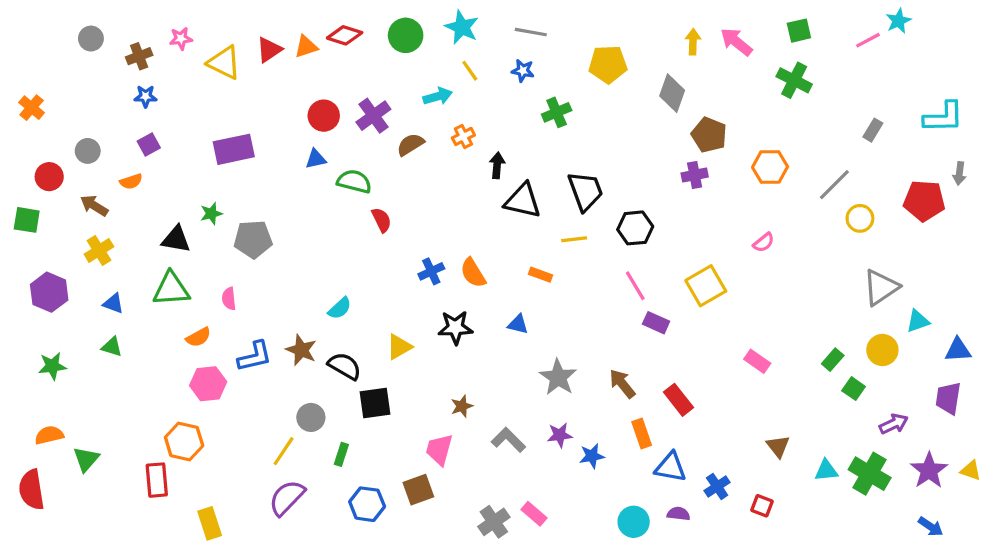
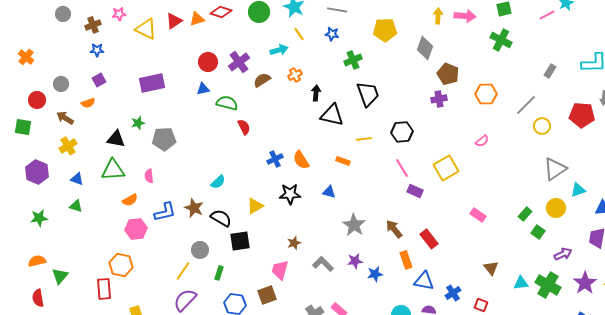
pink arrow: (736, 42) -> (465, 16), turned 145
black trapezoid: (585, 191) -> (368, 94), moved
red semicircle: (32, 490) -> (38, 298), moved, size x0.7

